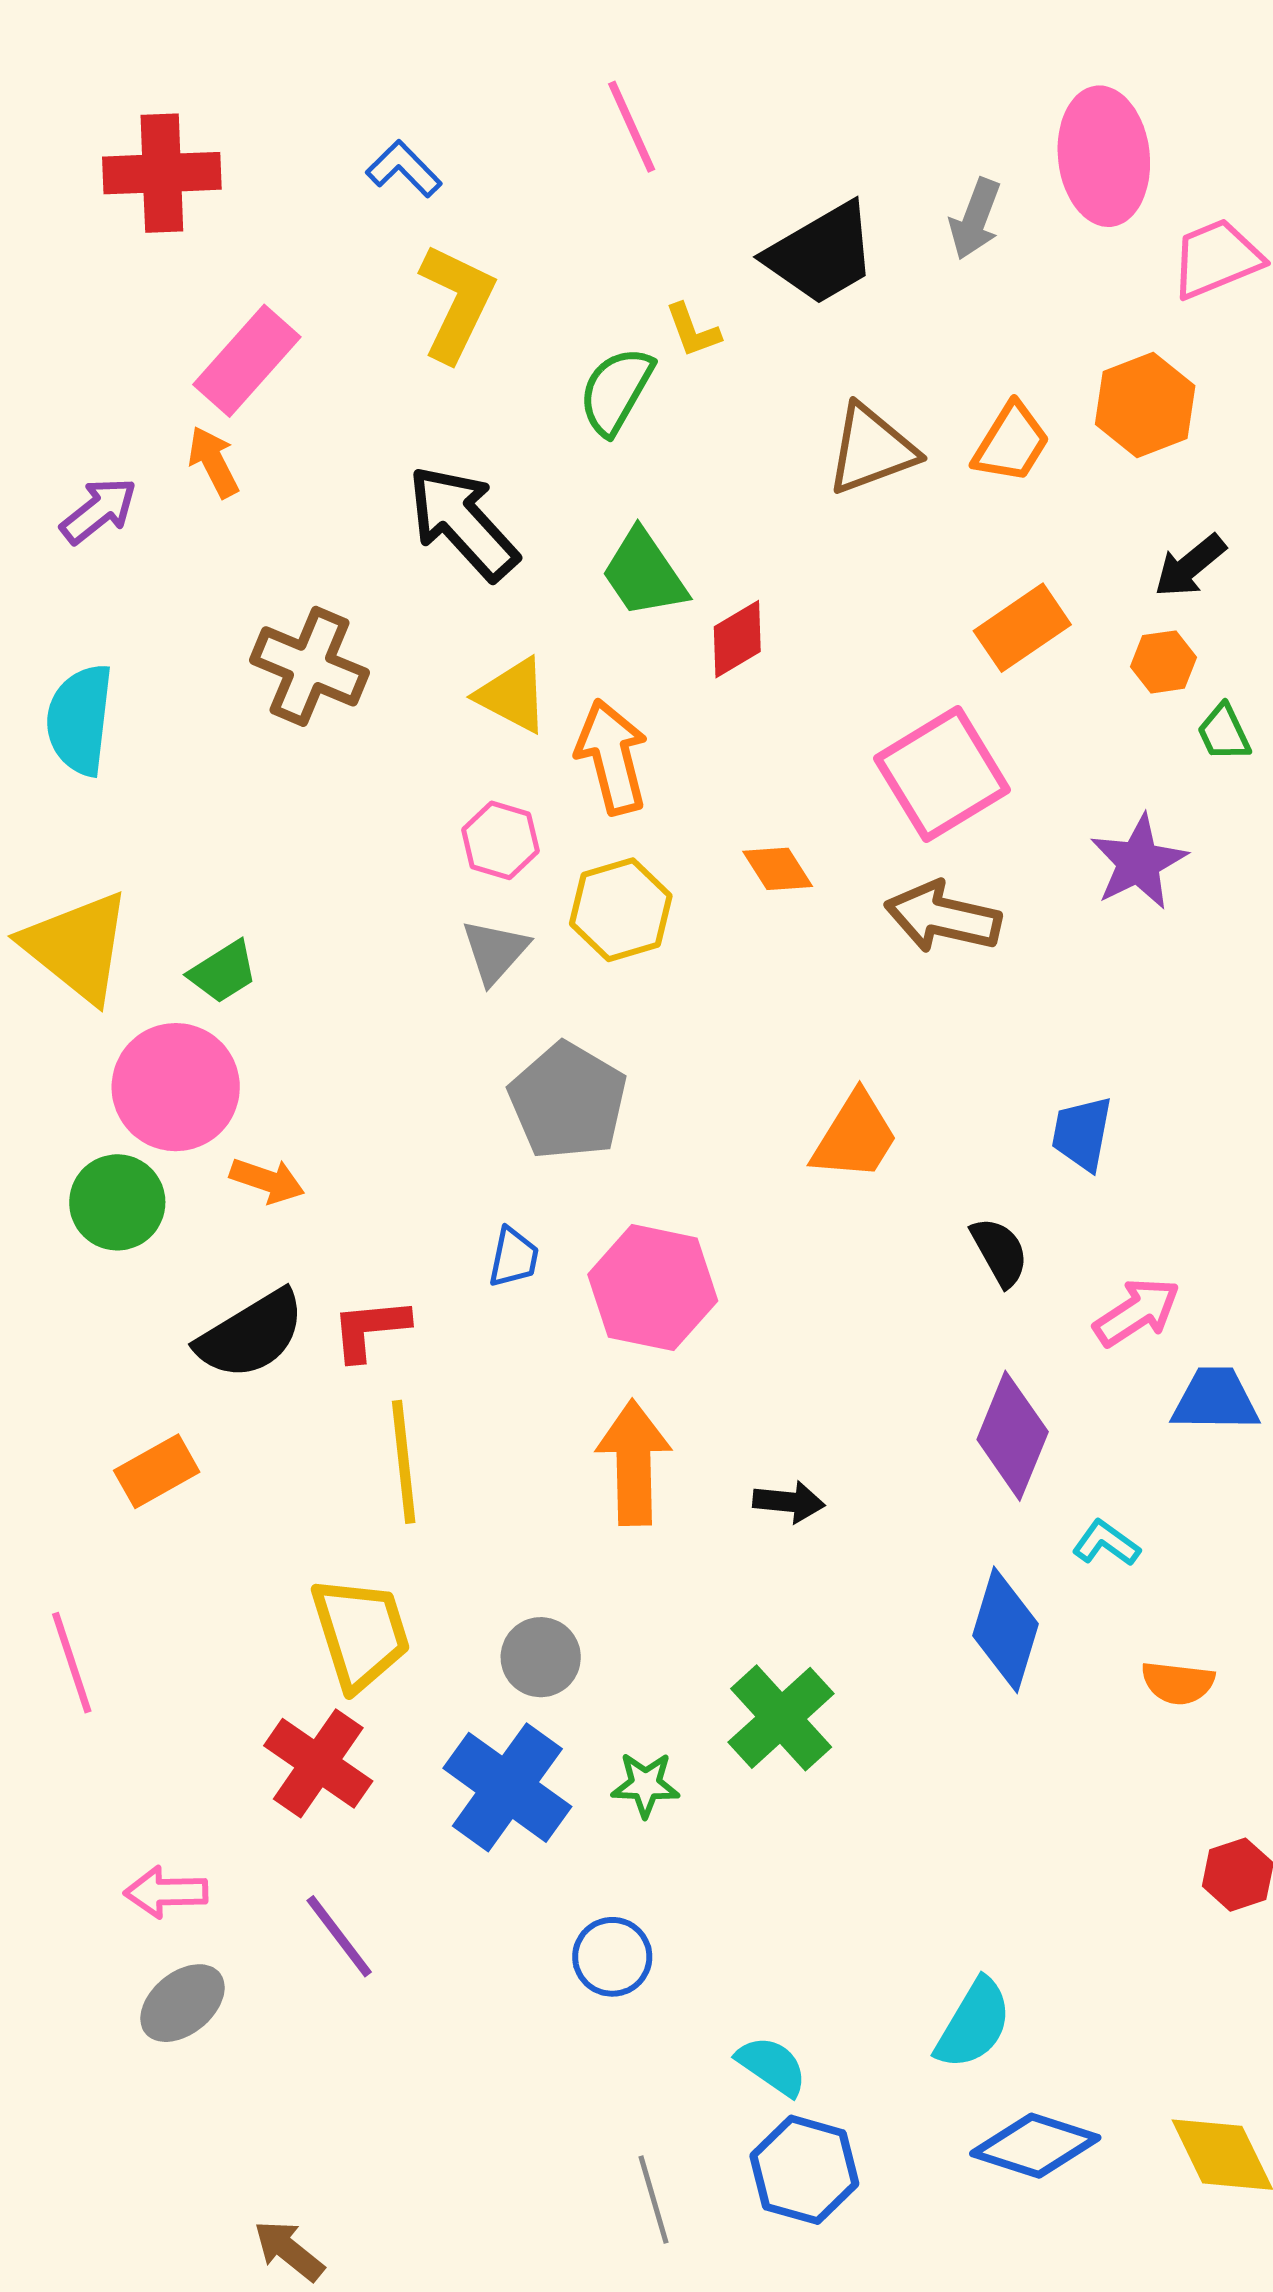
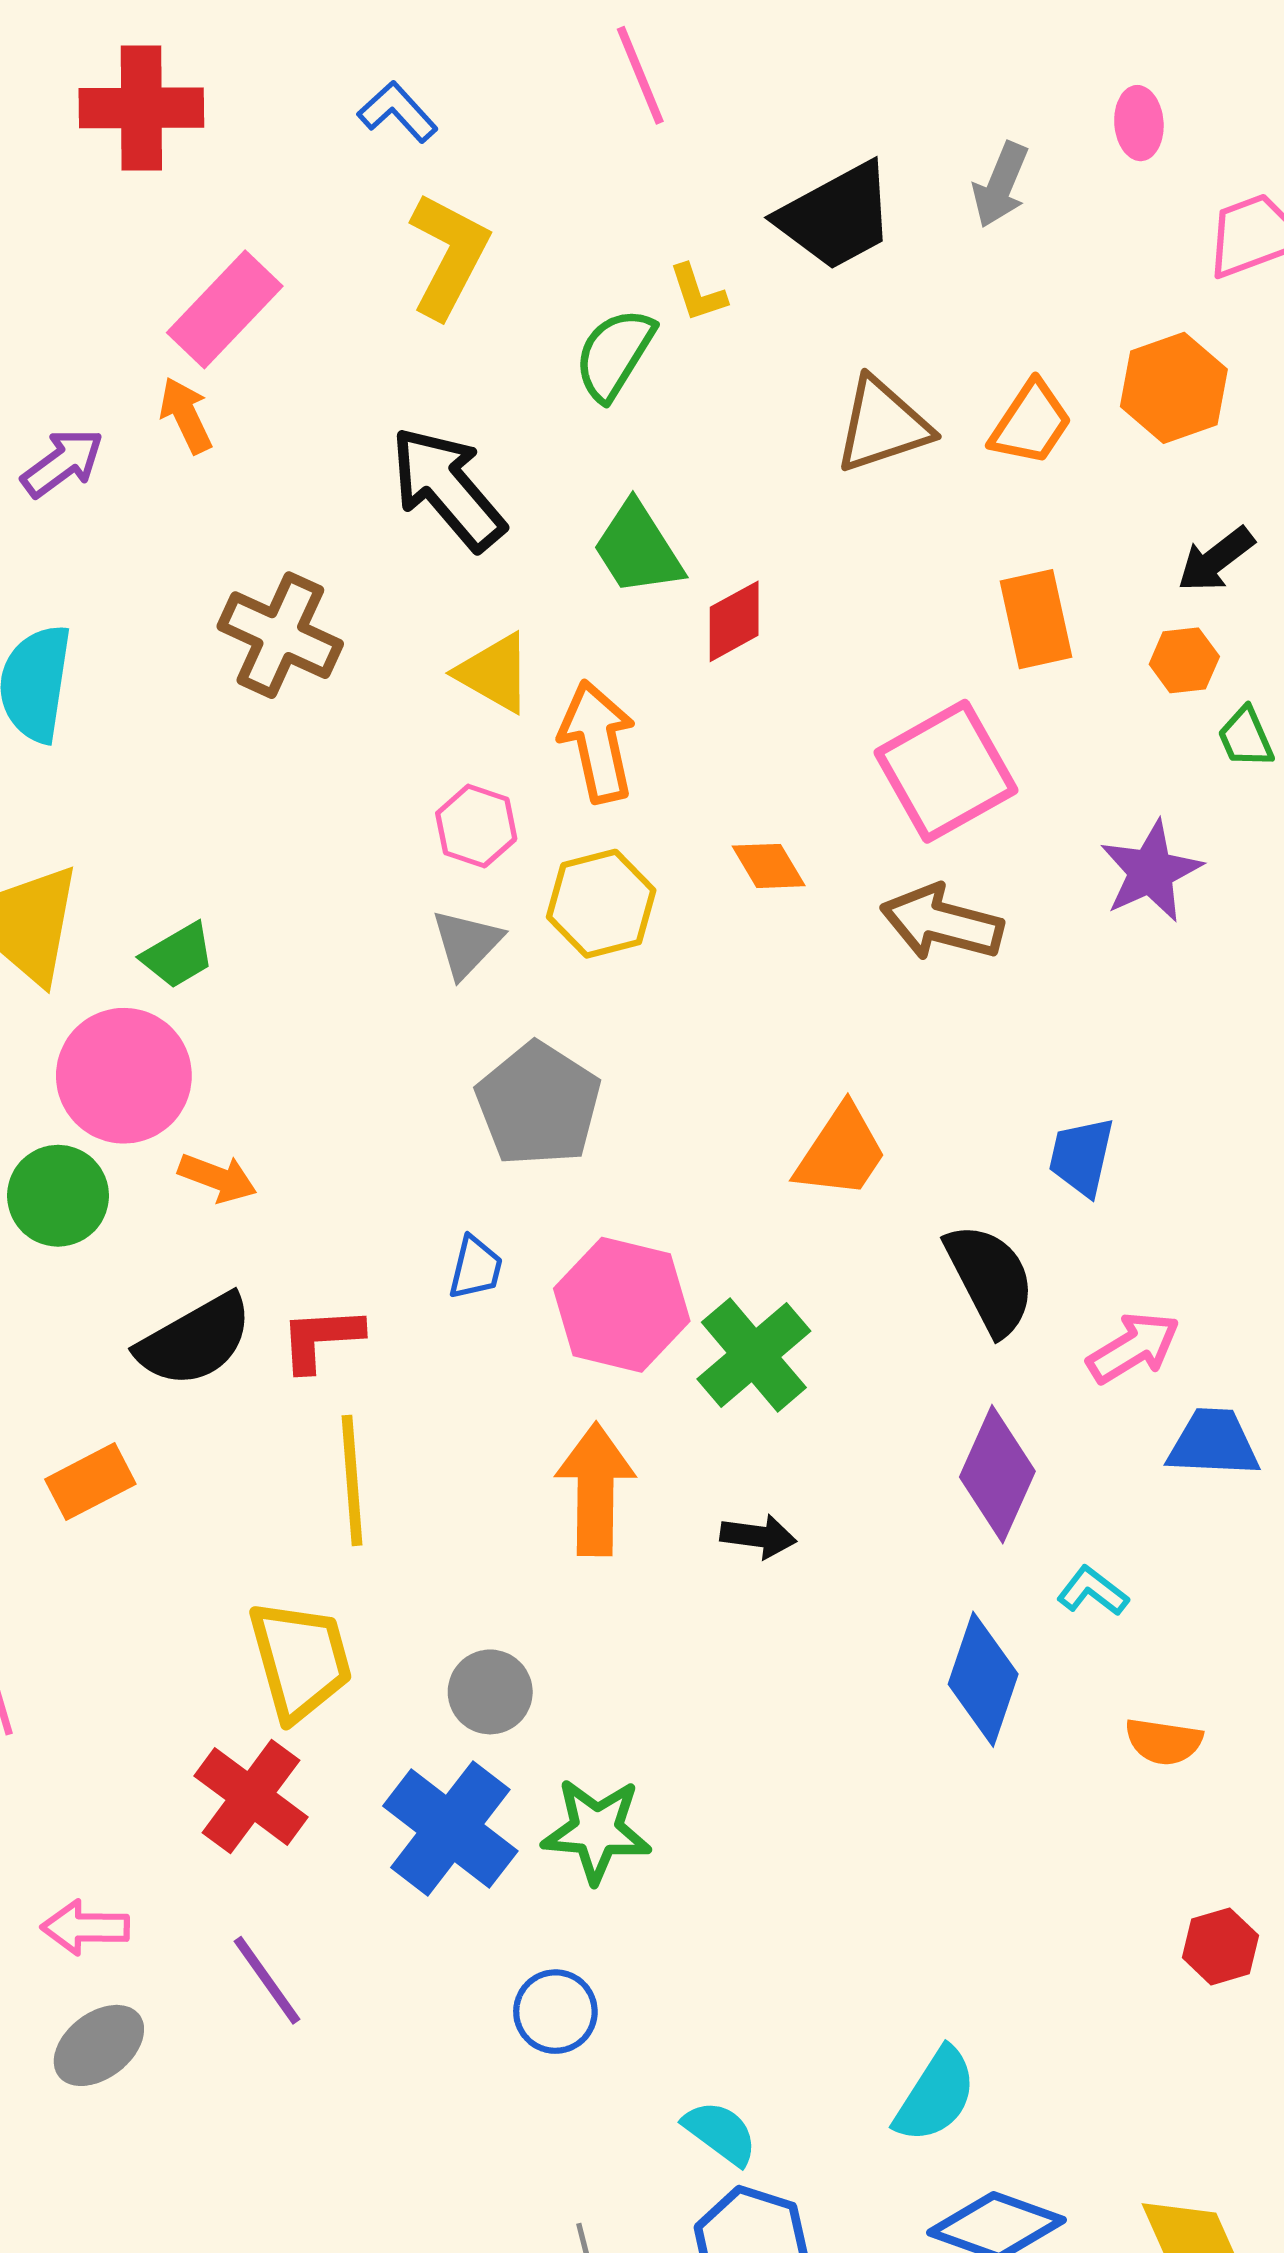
pink ellipse: (1104, 156) -> (1139, 123), size x0.5
orange rectangle: (1022, 628) -> (1036, 619), turned -70
black semicircle: (1000, 1252) -> (990, 1279), size x1.5
green cross: (781, 1718) -> (754, 1355), moved
green star: (645, 1785) -> (596, 1831), size x1.5

